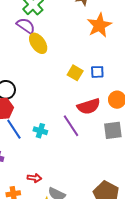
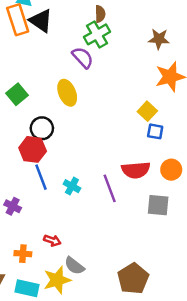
yellow ellipse: (38, 43) -> (67, 93), moved
yellow square: (75, 73) -> (147, 111), moved

